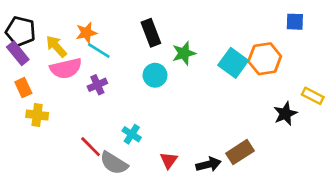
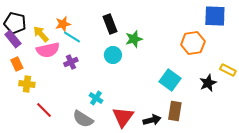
blue square: (295, 22) -> (215, 16), size x1.6
cyan square: (233, 63) -> (170, 80), moved
red line: (91, 147) -> (44, 110), moved
brown rectangle: (240, 152) -> (175, 111), turned -48
red triangle: (169, 160) -> (123, 117), size x1.6

